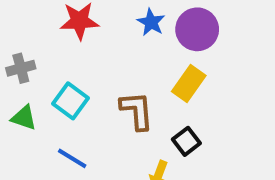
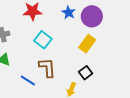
cyan square: (71, 101) -> (43, 40), moved
brown L-shape: (137, 111) -> (47, 68), moved

